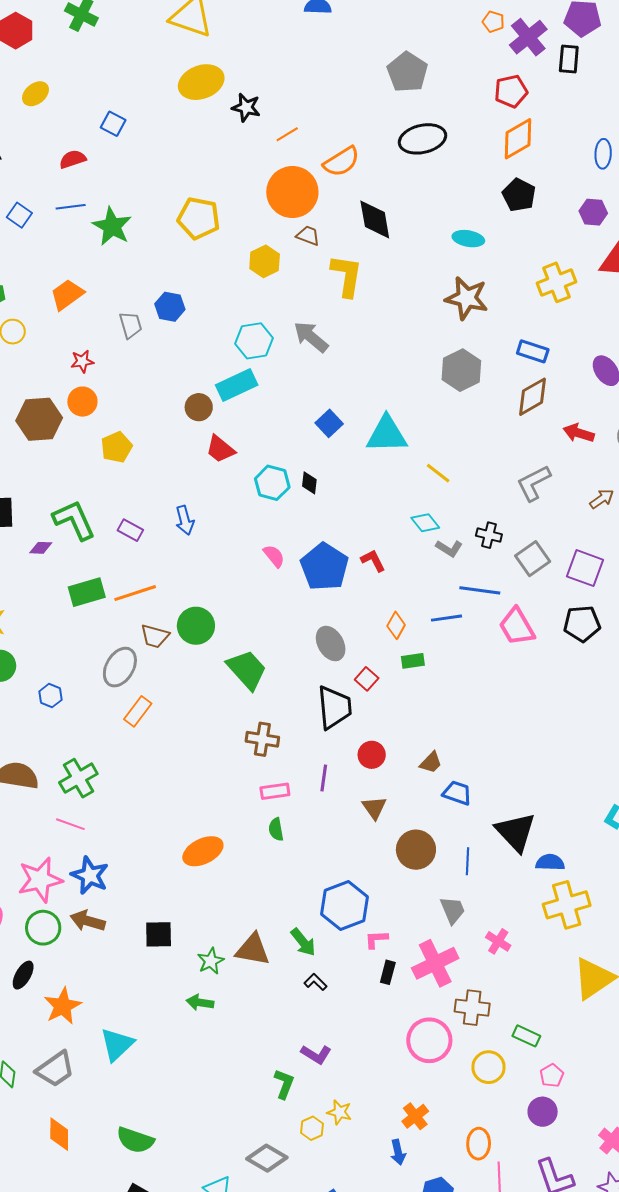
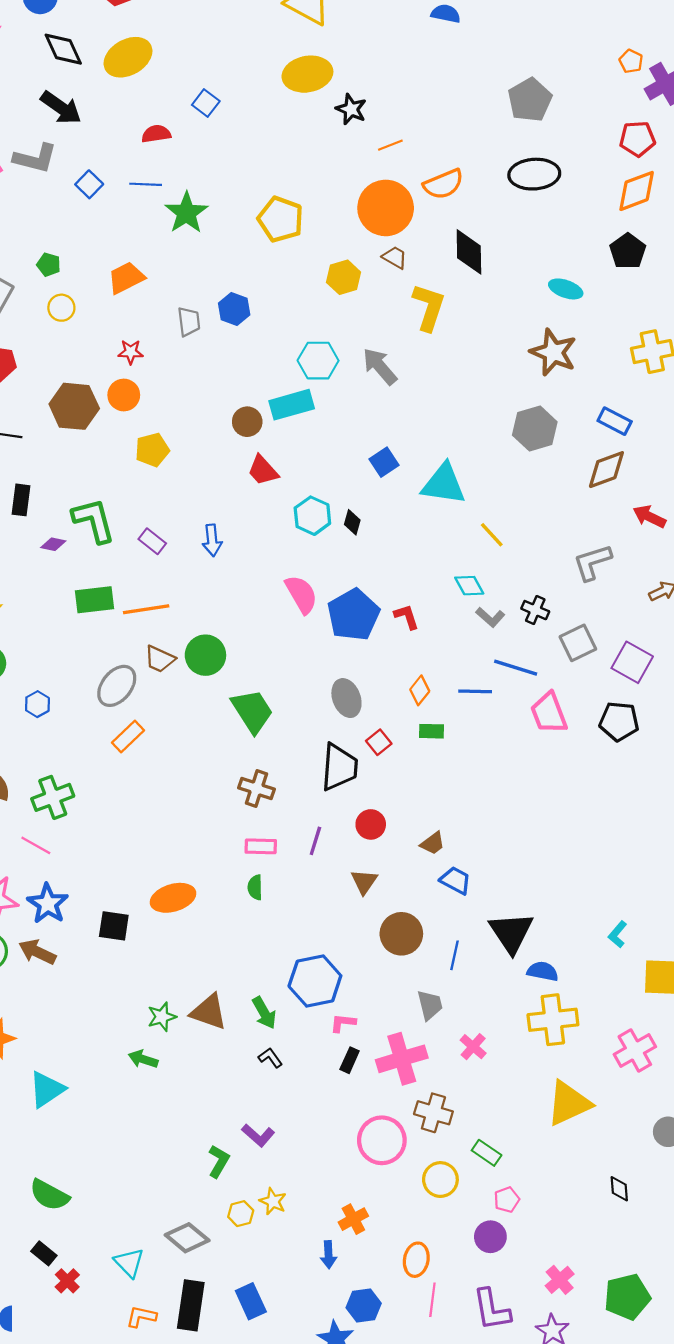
yellow ellipse: (35, 94) -> (128, 57), size x1.6
pink semicircle: (274, 556) -> (301, 594), size x1.5
black square: (159, 934) -> (114, 926), moved

